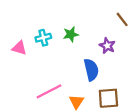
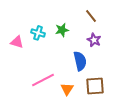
brown line: (122, 19) -> (91, 16), moved
cyan cross: (43, 38) -> (38, 33), turned 32

